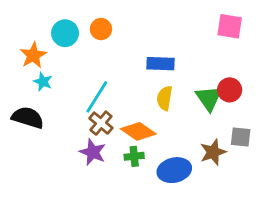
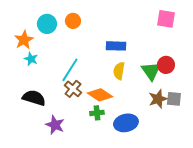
black semicircle: (28, 118) -> (34, 98), moved
purple star: (93, 152) -> (55, 125), moved
brown star: (213, 152) -> (158, 99), moved

